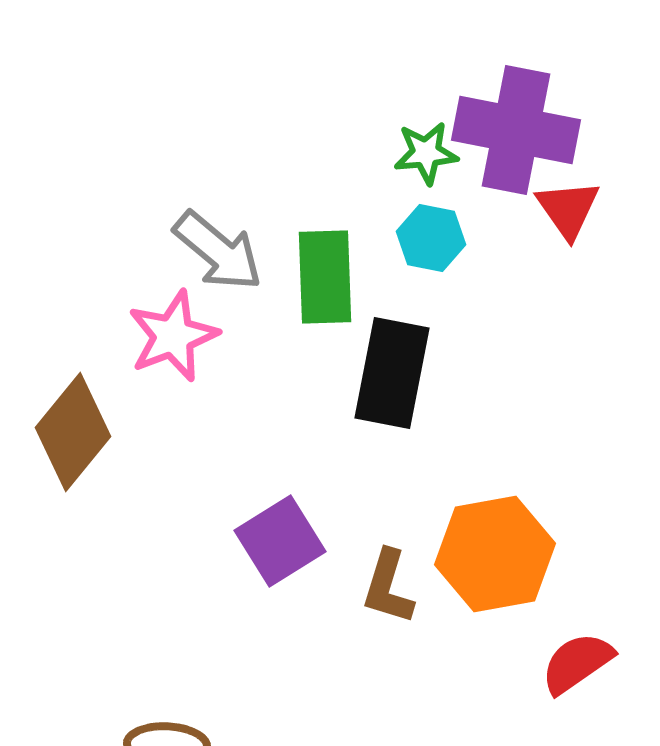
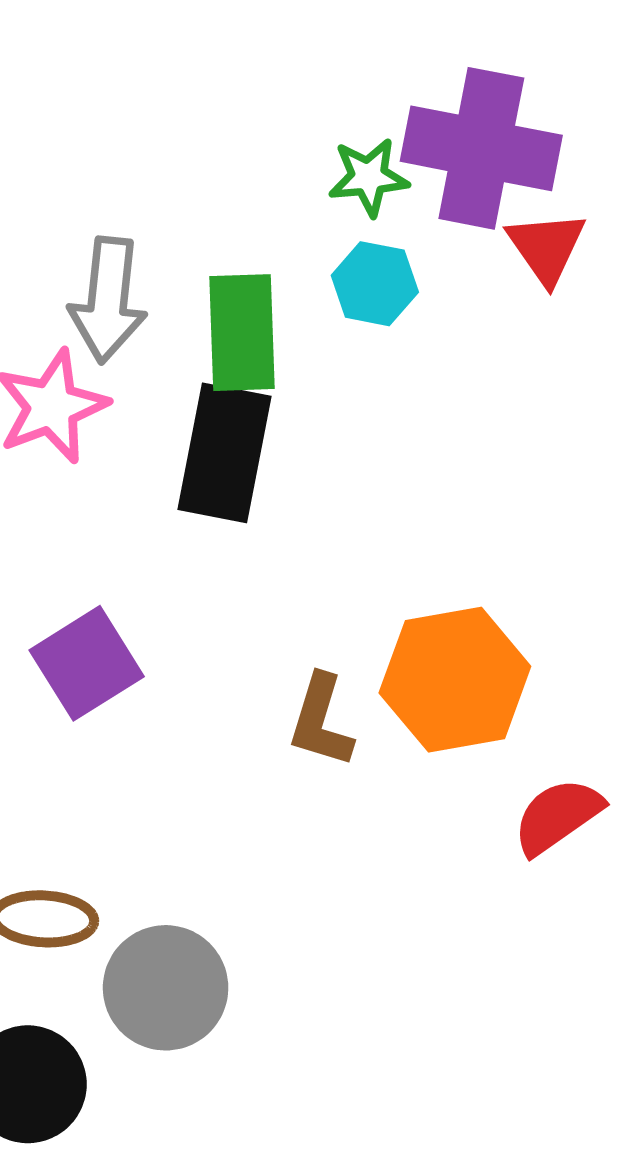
gray arrow: (218, 251) -> (108, 300), turned 56
black rectangle: (392, 373) -> (224, 453), moved
purple square: (280, 541) -> (87, 663), moved

